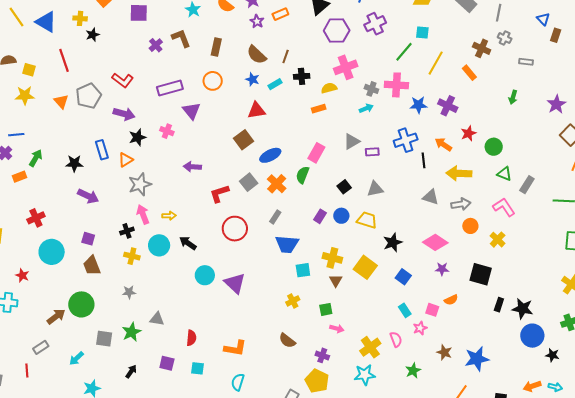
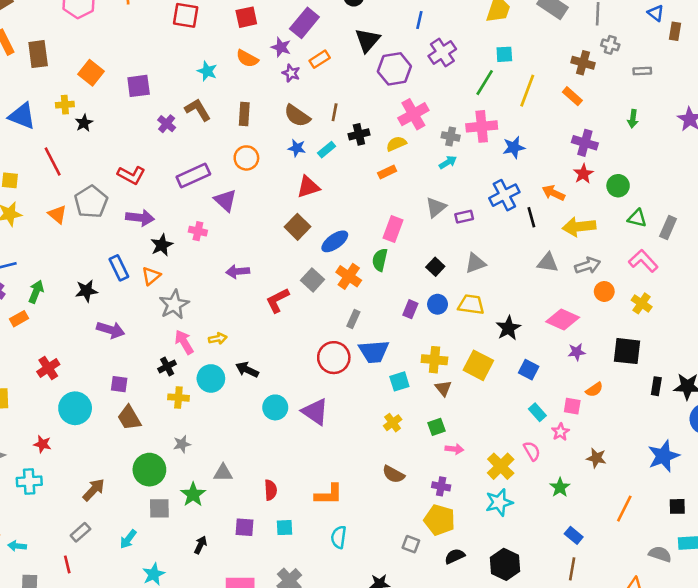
purple cross: (448, 106) -> (585, 143), moved
red circle: (235, 229) -> (334, 358), moved
green circle: (81, 304) -> (149, 470), moved
blue star: (477, 359) -> (663, 456), moved

